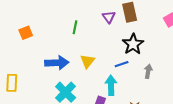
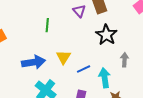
blue line: (122, 64) -> (84, 69), moved
cyan arrow: (111, 85) -> (105, 78), moved

